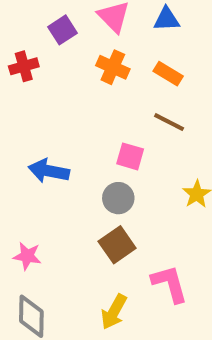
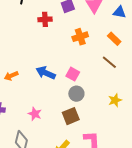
orange cross: (113, 67) -> (80, 37), moved, turned 35
pink square: (130, 156) -> (73, 74), moved
pink star: (27, 256) -> (35, 114), moved

